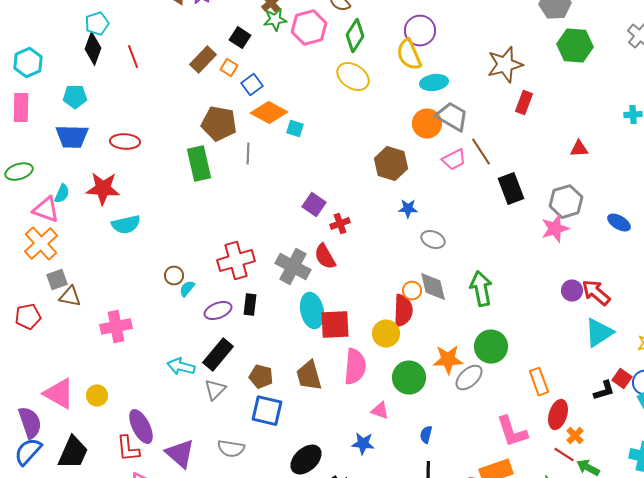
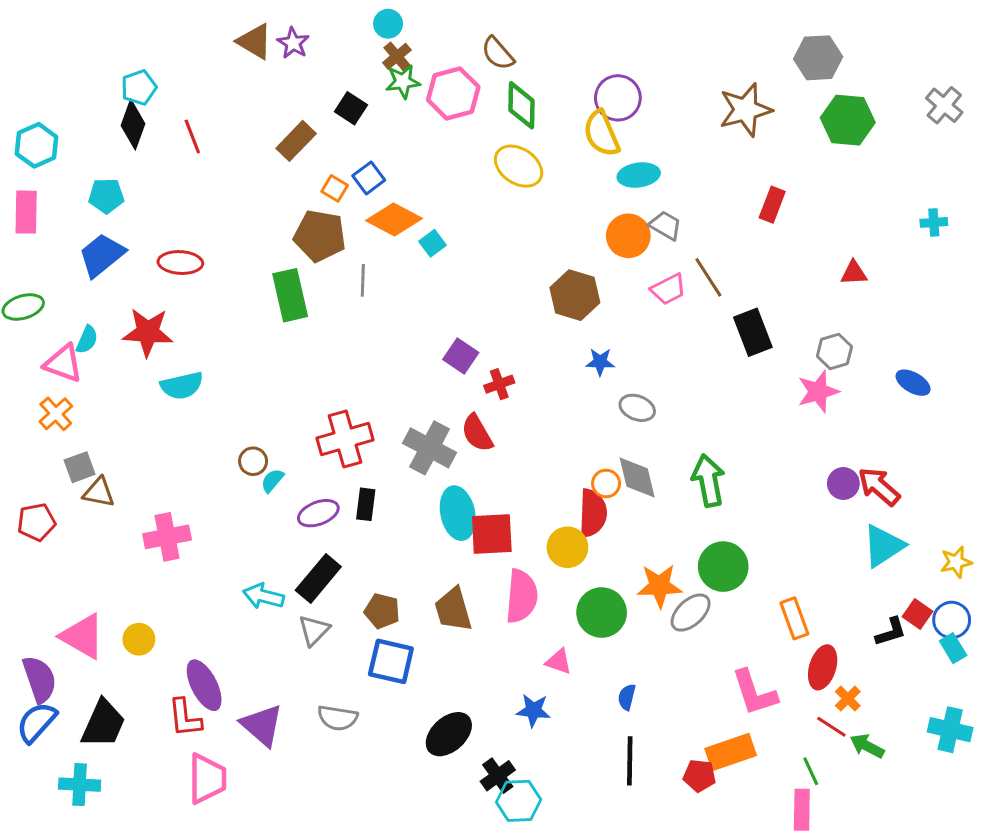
green diamond: (355, 36) -> (522, 105), turned -32
brown star: (505, 65) -> (745, 110), moved
orange square: (229, 68) -> (335, 188), moved
gray trapezoid: (452, 117) -> (665, 225), size x0.7
cyan square: (295, 129) -> (433, 243), turned 36
blue trapezoid: (72, 137) -> (102, 255), turned 140
gray hexagon: (566, 202) -> (834, 351), size x0.7
orange cross: (41, 244) -> (56, 414), size x0.7

